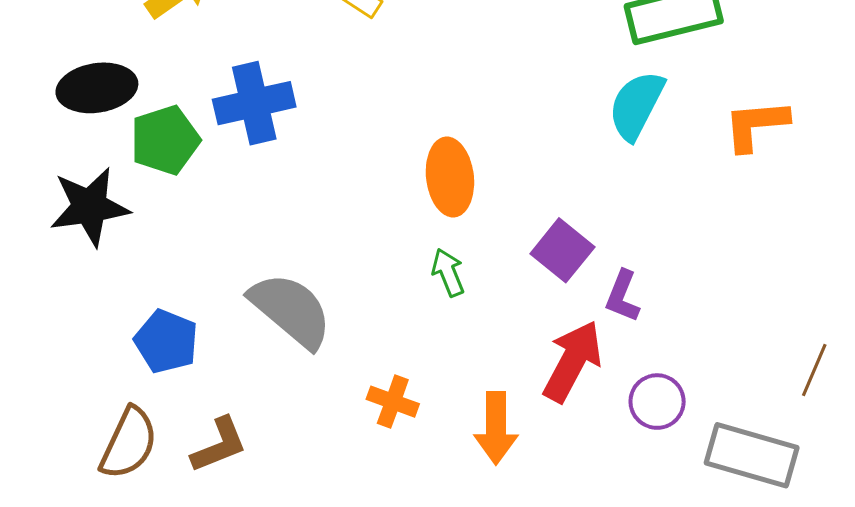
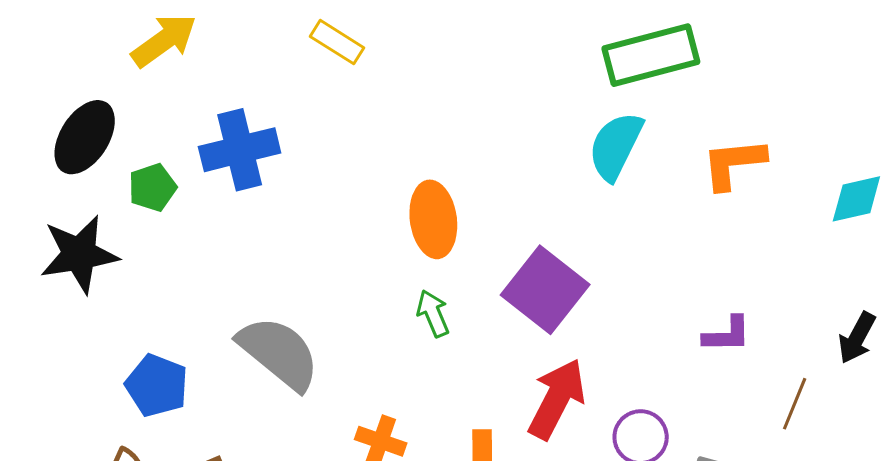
black ellipse: (97, 88) -> (85, 137), turned -48
green pentagon: (165, 140) -> (152, 187), size x0.7
purple square: (562, 250) -> (545, 290), size x1.4
purple L-shape: (623, 296) -> (727, 334), moved, turned -112

